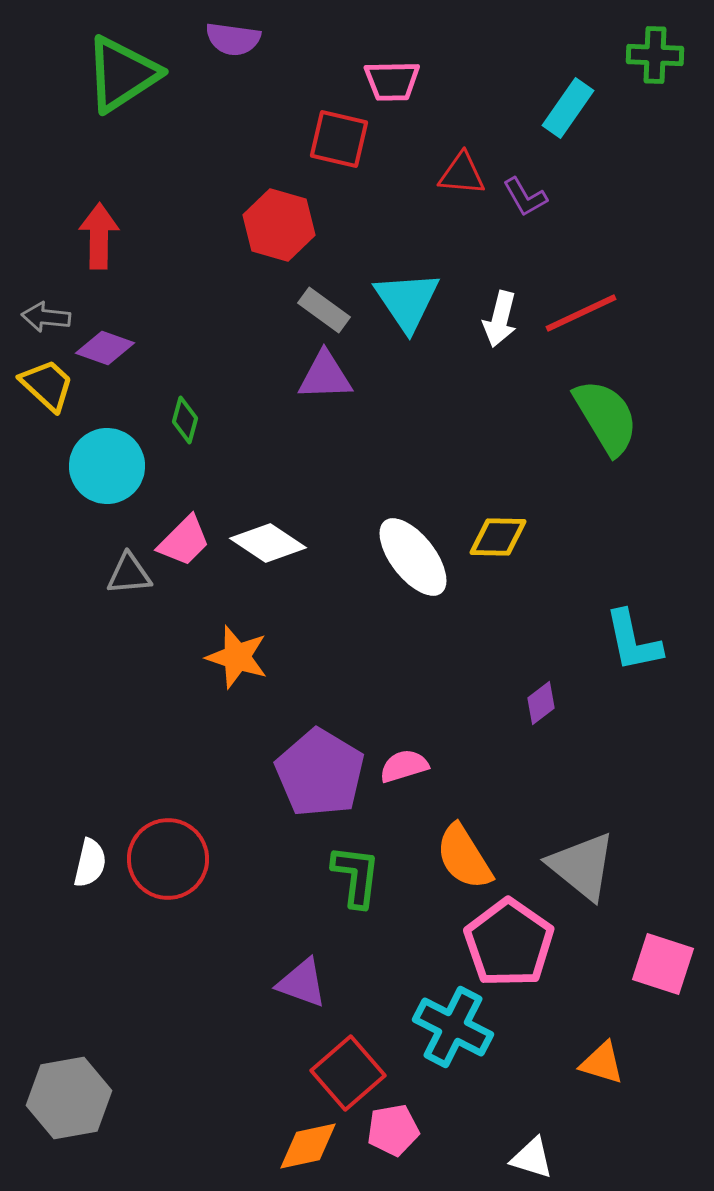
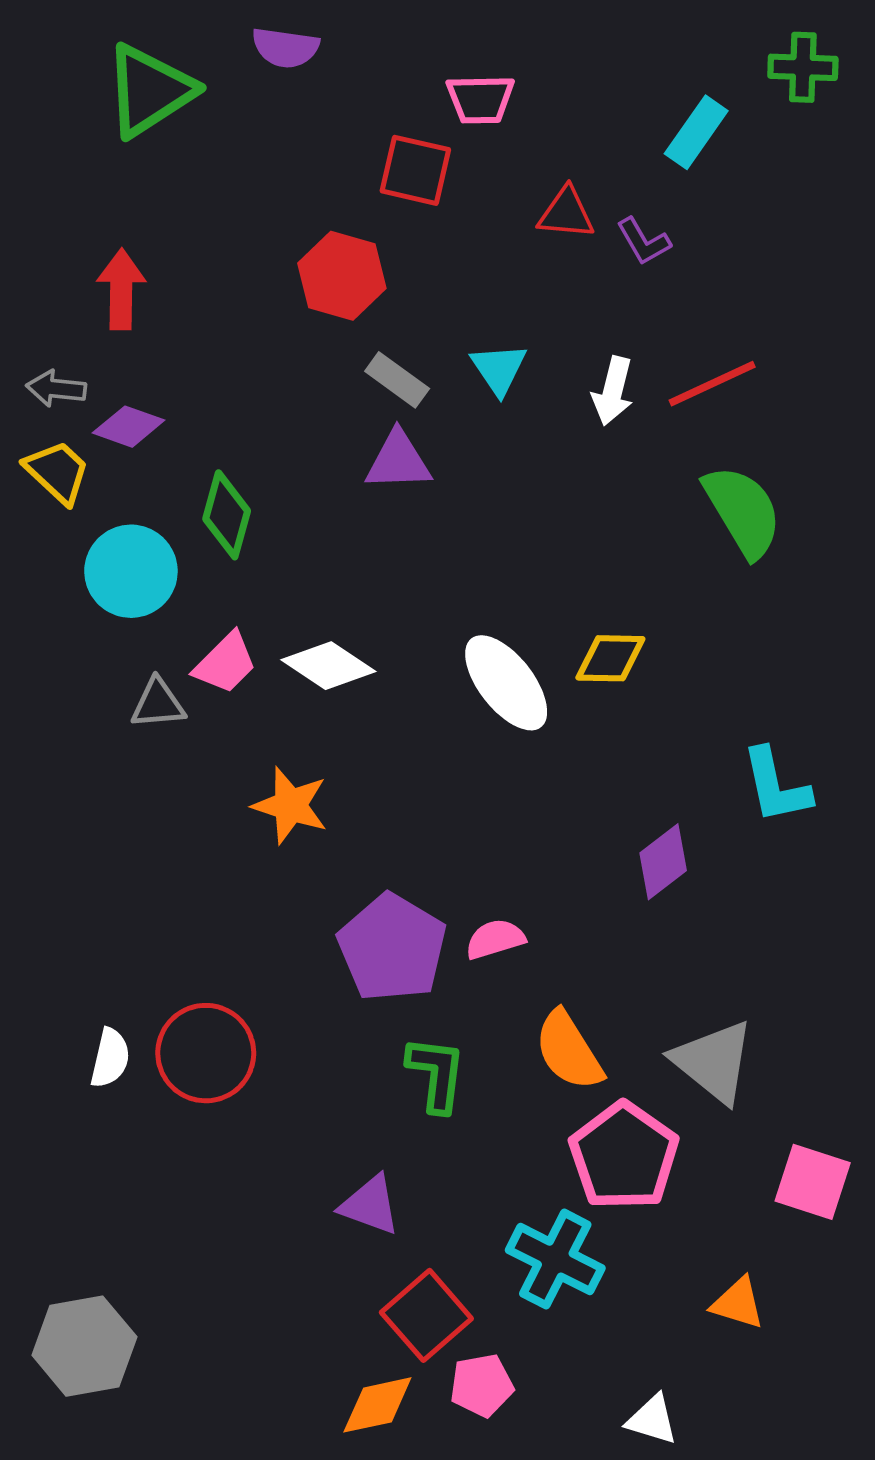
cyan triangle: (407, 301) -> (499, 369), size x0.7
green diamond: (185, 420) -> (227, 515), size x1.5
purple diamond: (541, 703) -> (663, 862), size x1.4

